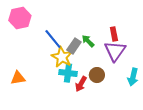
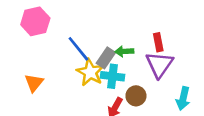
green arrow: (88, 41) -> (124, 51), turned -48
cyan cross: (68, 73) -> (112, 76), moved
orange triangle: (18, 78) -> (34, 83), moved, turned -42

